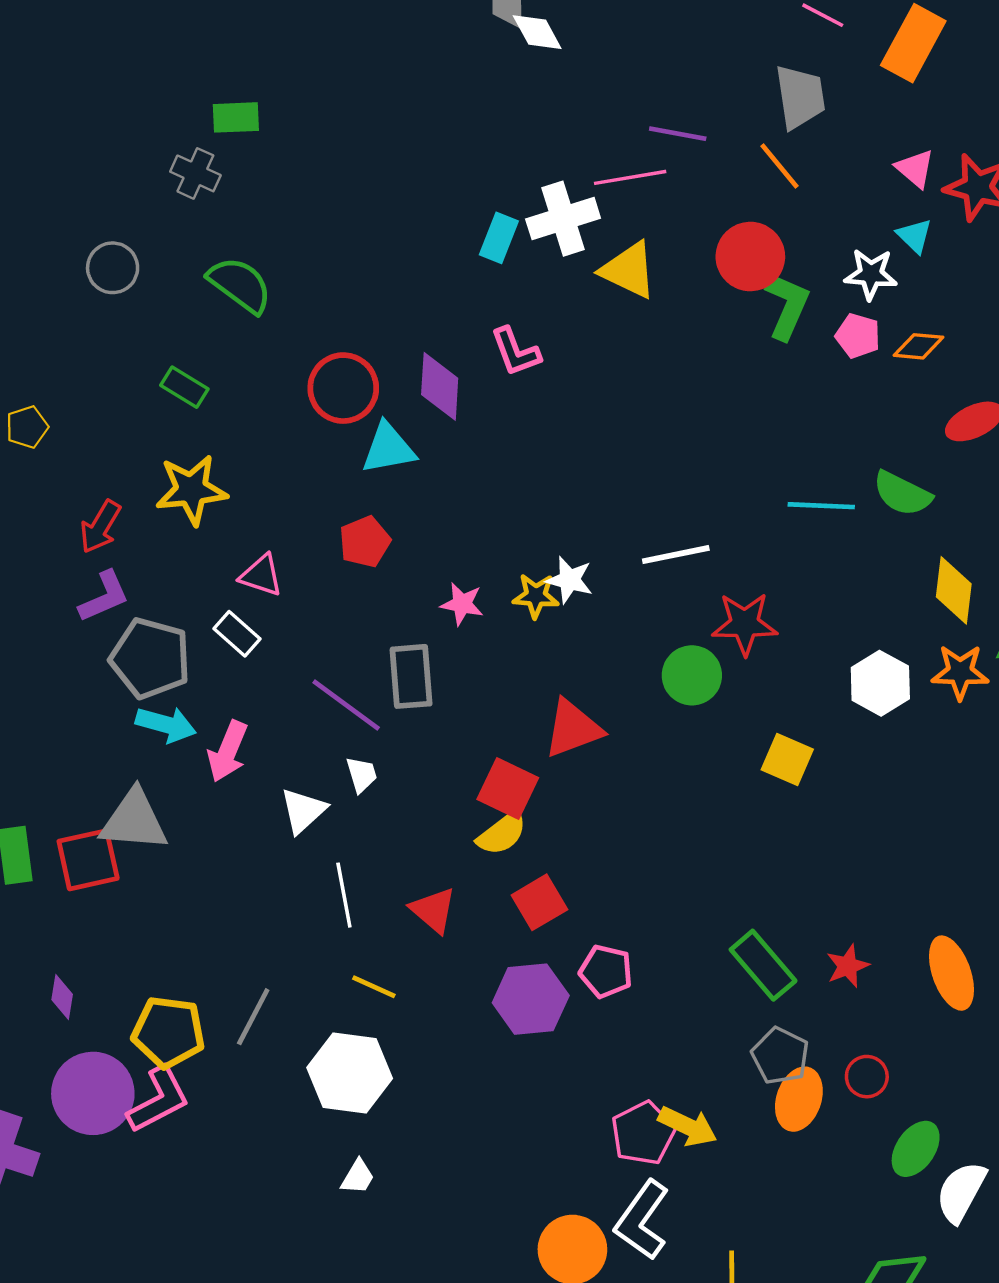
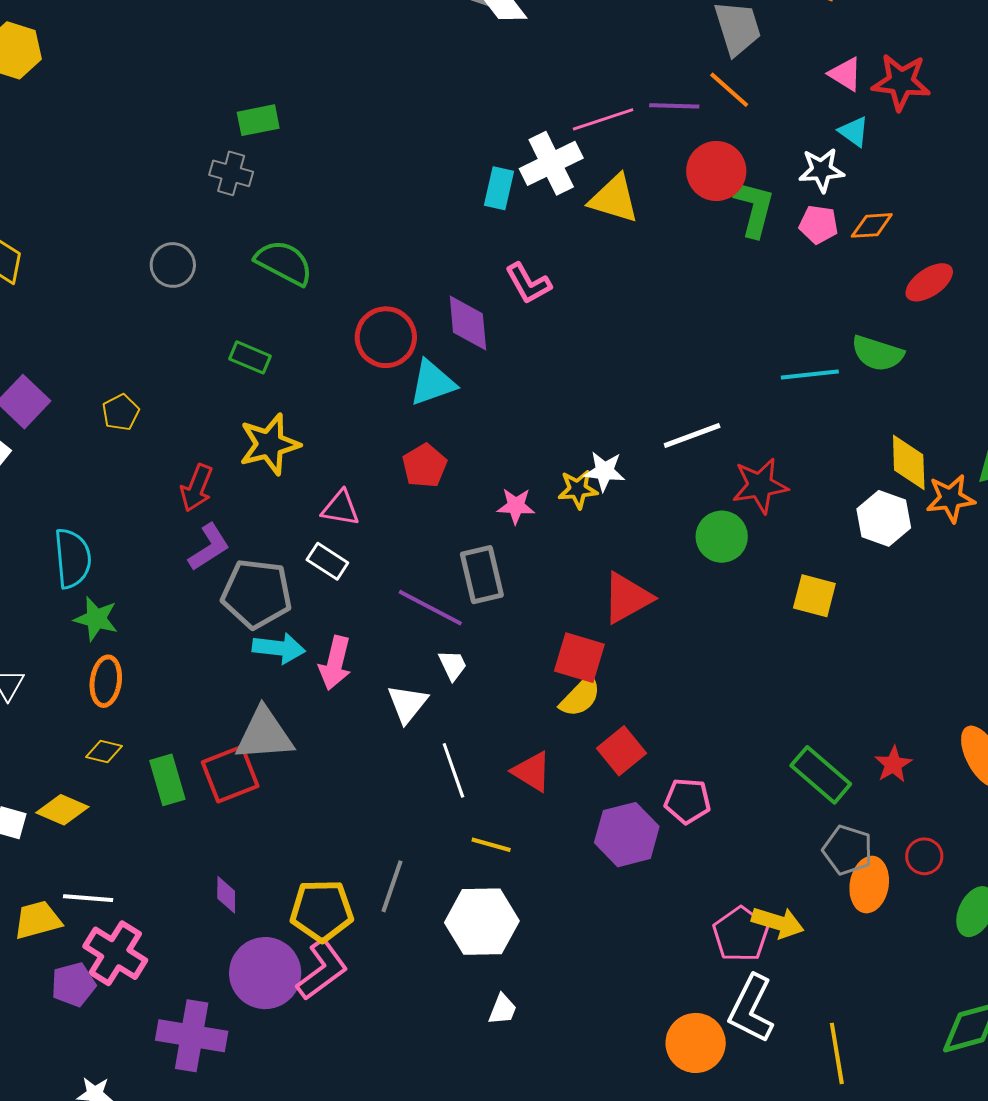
purple line: (678, 134) -> (674, 106), moved
yellow diamond: (954, 590) -> (909, 462), moved

